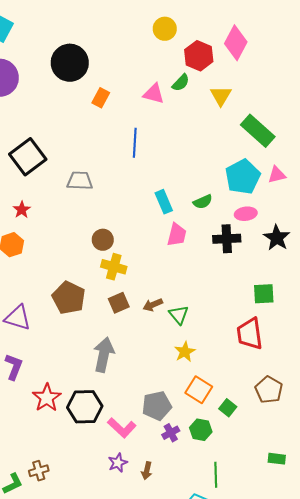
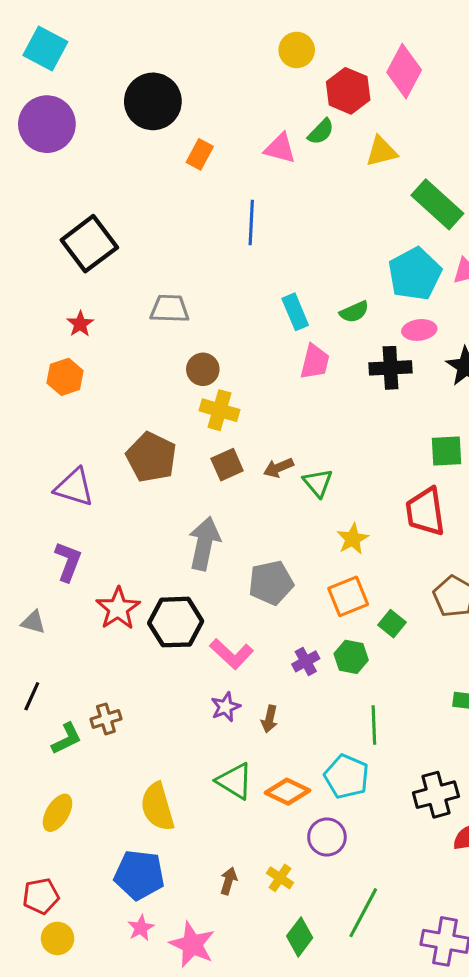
yellow triangle: (221, 96) -> (381, 151), turned 45
gray trapezoid: (80, 181) -> (170, 309), moved
yellow star: (185, 352) -> (353, 539), moved
orange square: (199, 390) -> (348, 596), turned 36
gray pentagon: (157, 406) -> (271, 583), moved

